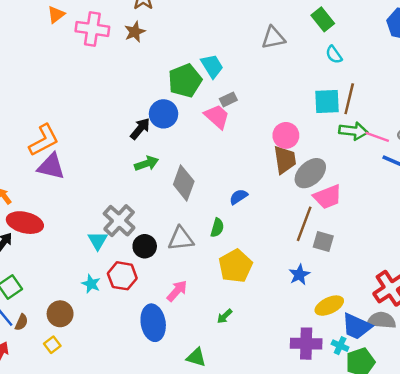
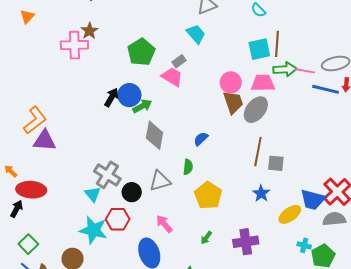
pink cross: (92, 29) -> (74, 45), moved
brown star: (135, 32) -> (89, 31), moved
cyan trapezoid: (212, 66) -> (196, 34), moved
blue circle: (164, 114) -> (129, 95), moved
green arrow: (147, 163) -> (142, 106), moved
pink trapezoid: (328, 197) -> (263, 83), moved, turned -150
cyan star: (91, 284) -> (93, 230), size x1.8
pink arrow: (177, 291) -> (164, 224), turned -72
blue trapezoid: (357, 326) -> (313, 200), moved
purple cross: (306, 344) -> (246, 242), moved

